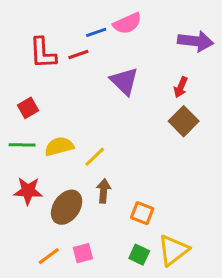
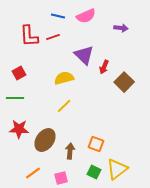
blue line: (96, 32) -> (58, 16), moved, turned 32
purple arrow: (195, 41) -> (121, 28), moved, size x0.6
red arrow: (181, 87) -> (104, 67), moved
yellow semicircle: (59, 146) -> (64, 78), moved
brown arrow: (104, 191) -> (70, 151), moved
pink square: (83, 253) -> (61, 178), moved

